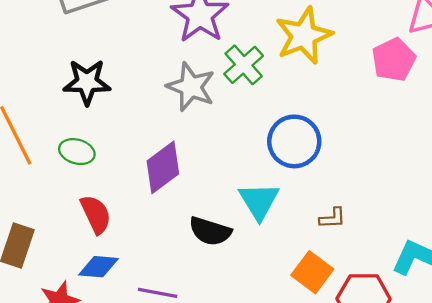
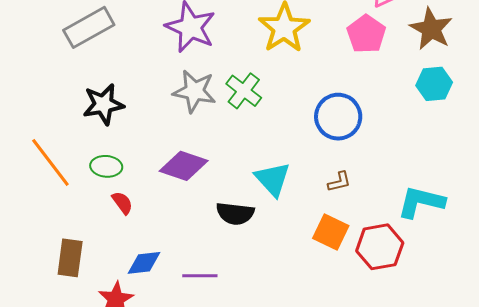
green cross: (244, 65) -> (244, 91), moved
blue circle: (294, 141) -> (338, 117), moved
purple diamond: (163, 167) -> (184, 166), turned 66
red semicircle: (96, 214) -> (122, 203), moved, size x0.7

